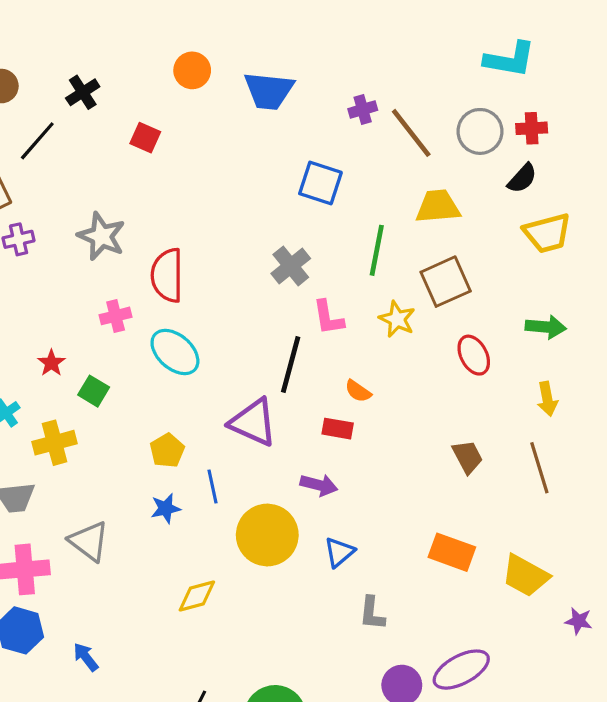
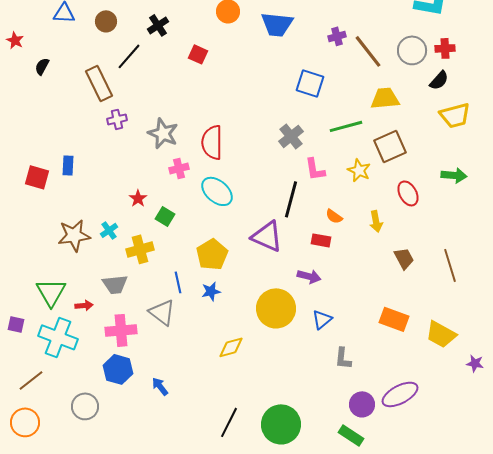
gray star: (101, 236) -> (163, 133), moved
green line: (377, 250) -> (346, 126), turned 64
yellow arrow: (547, 399) -> (376, 221), moved
yellow pentagon: (167, 451) -> (212, 254), size x1.4
blue line: (213, 486) -> (178, 282), moved

